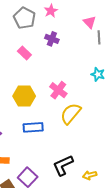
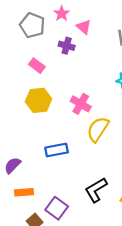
pink triangle: (89, 22) -> (84, 27), moved
yellow hexagon: (24, 96) -> (39, 100), moved

